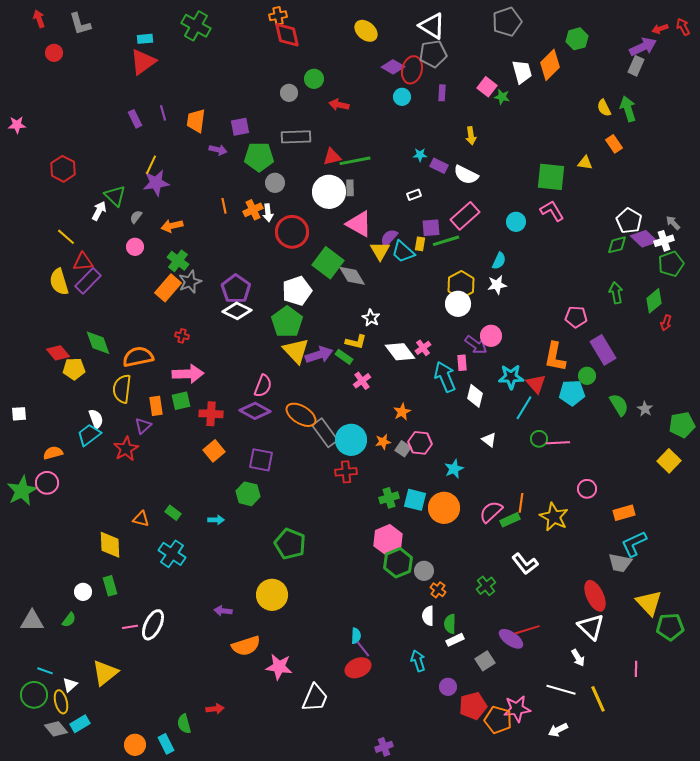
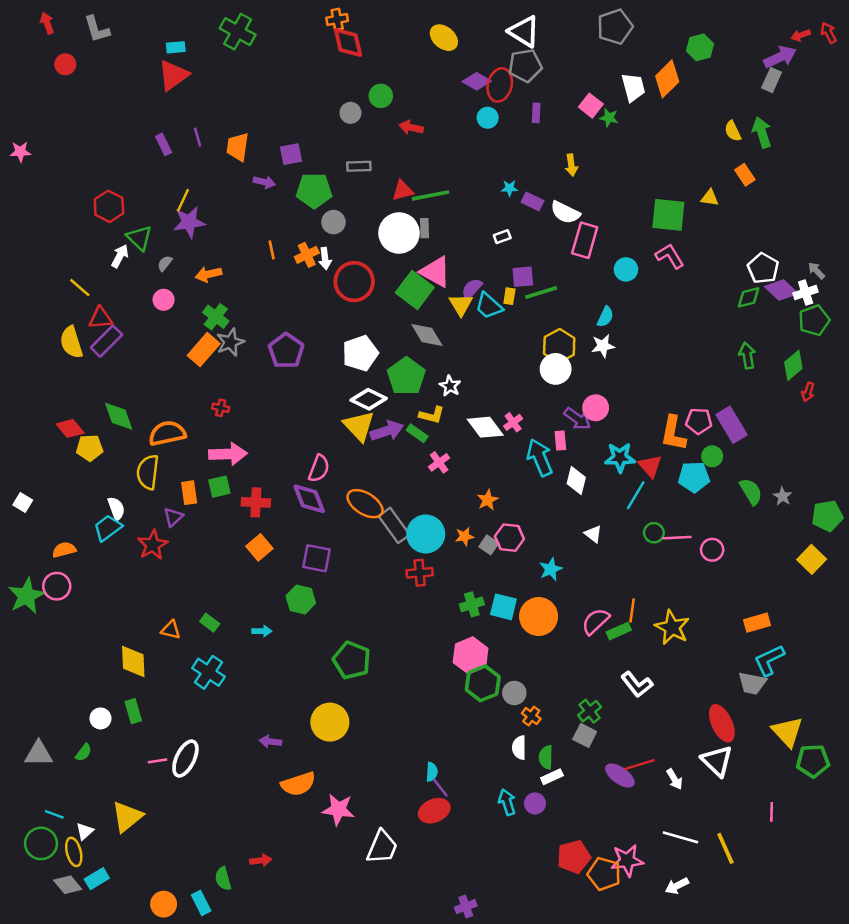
gray rectangle: (296, 137) -> (359, 166), size x0.7
red hexagon: (63, 169) -> (109, 206), moved
pink rectangle: (465, 216) -> (585, 240), moved, turned -32
green square: (328, 263) -> (415, 290), moved
white diamond: (237, 311) -> (369, 399), moved
pink pentagon: (576, 317) -> (699, 421), moved
green pentagon: (287, 322) -> (406, 376), moved
purple diamond: (255, 411) -> (309, 499), turned 40
white square: (19, 414) -> (23, 502), turned 35
pink circle: (587, 489) -> (712, 550), moved
white arrow: (578, 658) -> (675, 779), moved
gray square: (485, 661) -> (585, 735), moved, turned -30
purple circle: (448, 687) -> (535, 803), moved

